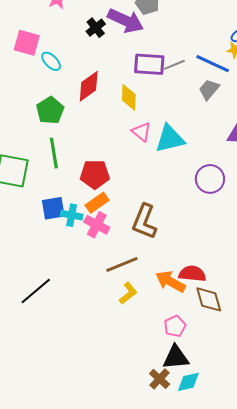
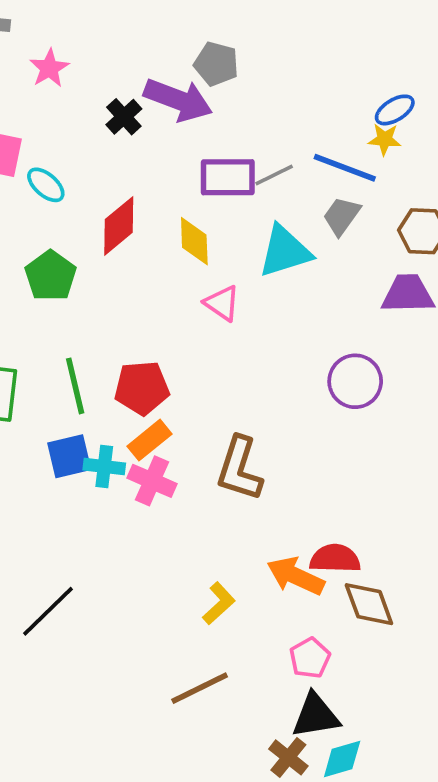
cyan triangle: (170, 139) -> (285, 251), moved
green line: (54, 153) -> (75, 386), moved
brown line: (122, 265) -> (200, 688), moved

